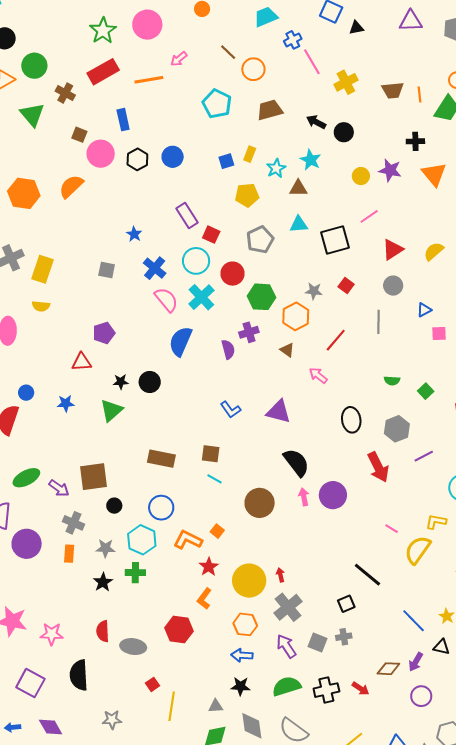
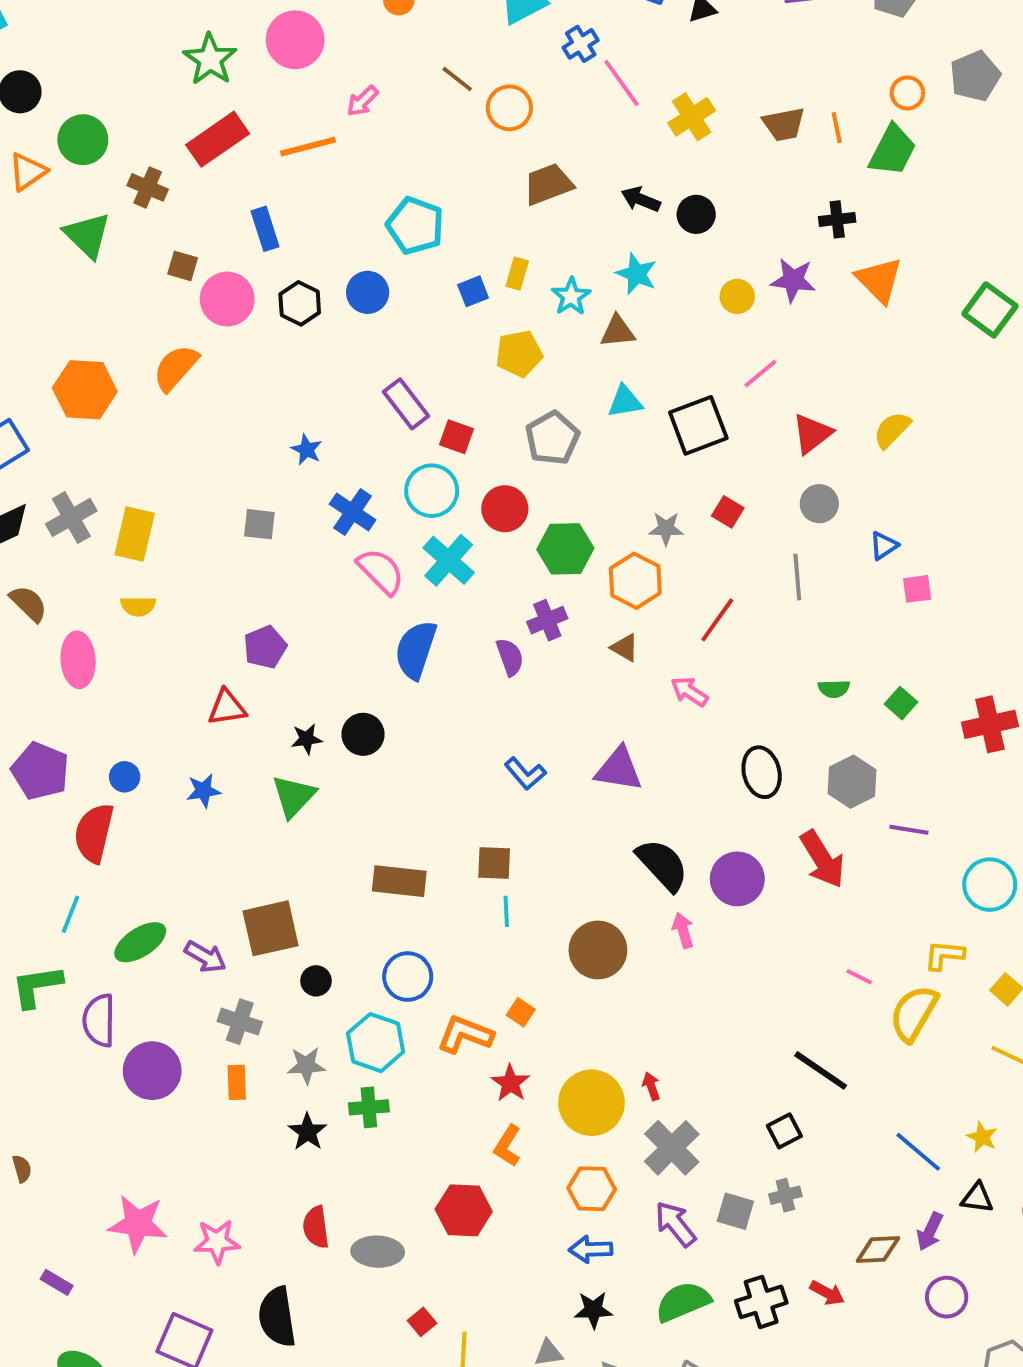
cyan pentagon: (217, 104) -> (415, 226), moved
purple line: (424, 456) -> (909, 830), turned 42
cyan line: (215, 479) -> (506, 911), turned 63
purple circle: (333, 495) -> (737, 879), moved

